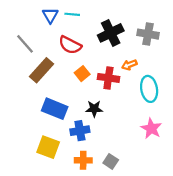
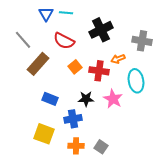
gray cross: (148, 34) -> (142, 41), moved
blue rectangle: (55, 109) -> (50, 99), size x0.7
pink star: (151, 128) -> (113, 99), moved

